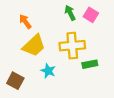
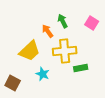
pink square: (91, 15) -> (92, 23), moved
orange arrow: (25, 22) -> (48, 31), moved

